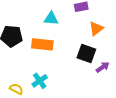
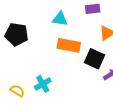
orange rectangle: (42, 44) -> (69, 45), moved

